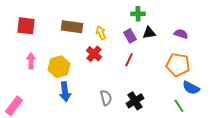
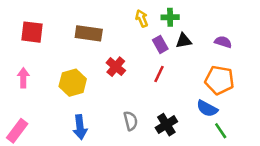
yellow arrow: (101, 33) -> (142, 18), moved
pink arrow: (31, 61) -> (23, 78), moved
blue semicircle: (191, 88) -> (207, 109), moved
blue arrow: (65, 92) -> (80, 127), moved

